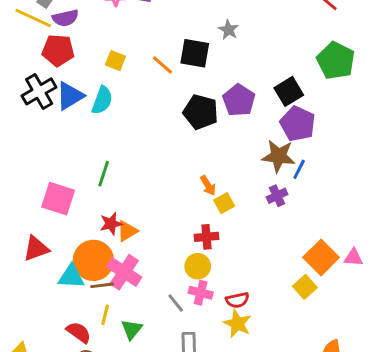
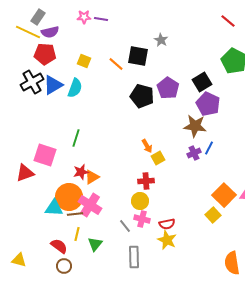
blue line: (299, 169) -> (209, 148), moved
red triangle: (36, 249) -> (25, 173), moved

